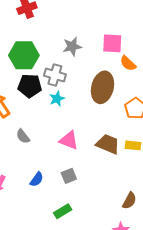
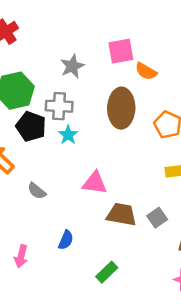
black pentagon: (30, 86) -> (31, 127), turned 30
brown trapezoid: (108, 144) -> (122, 214), moved
gray square: (69, 176) -> (157, 218), moved

